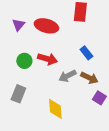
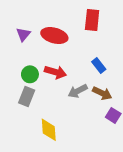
gray rectangle: (18, 94) -> (27, 97), moved
yellow diamond: (55, 109) -> (49, 130), moved

